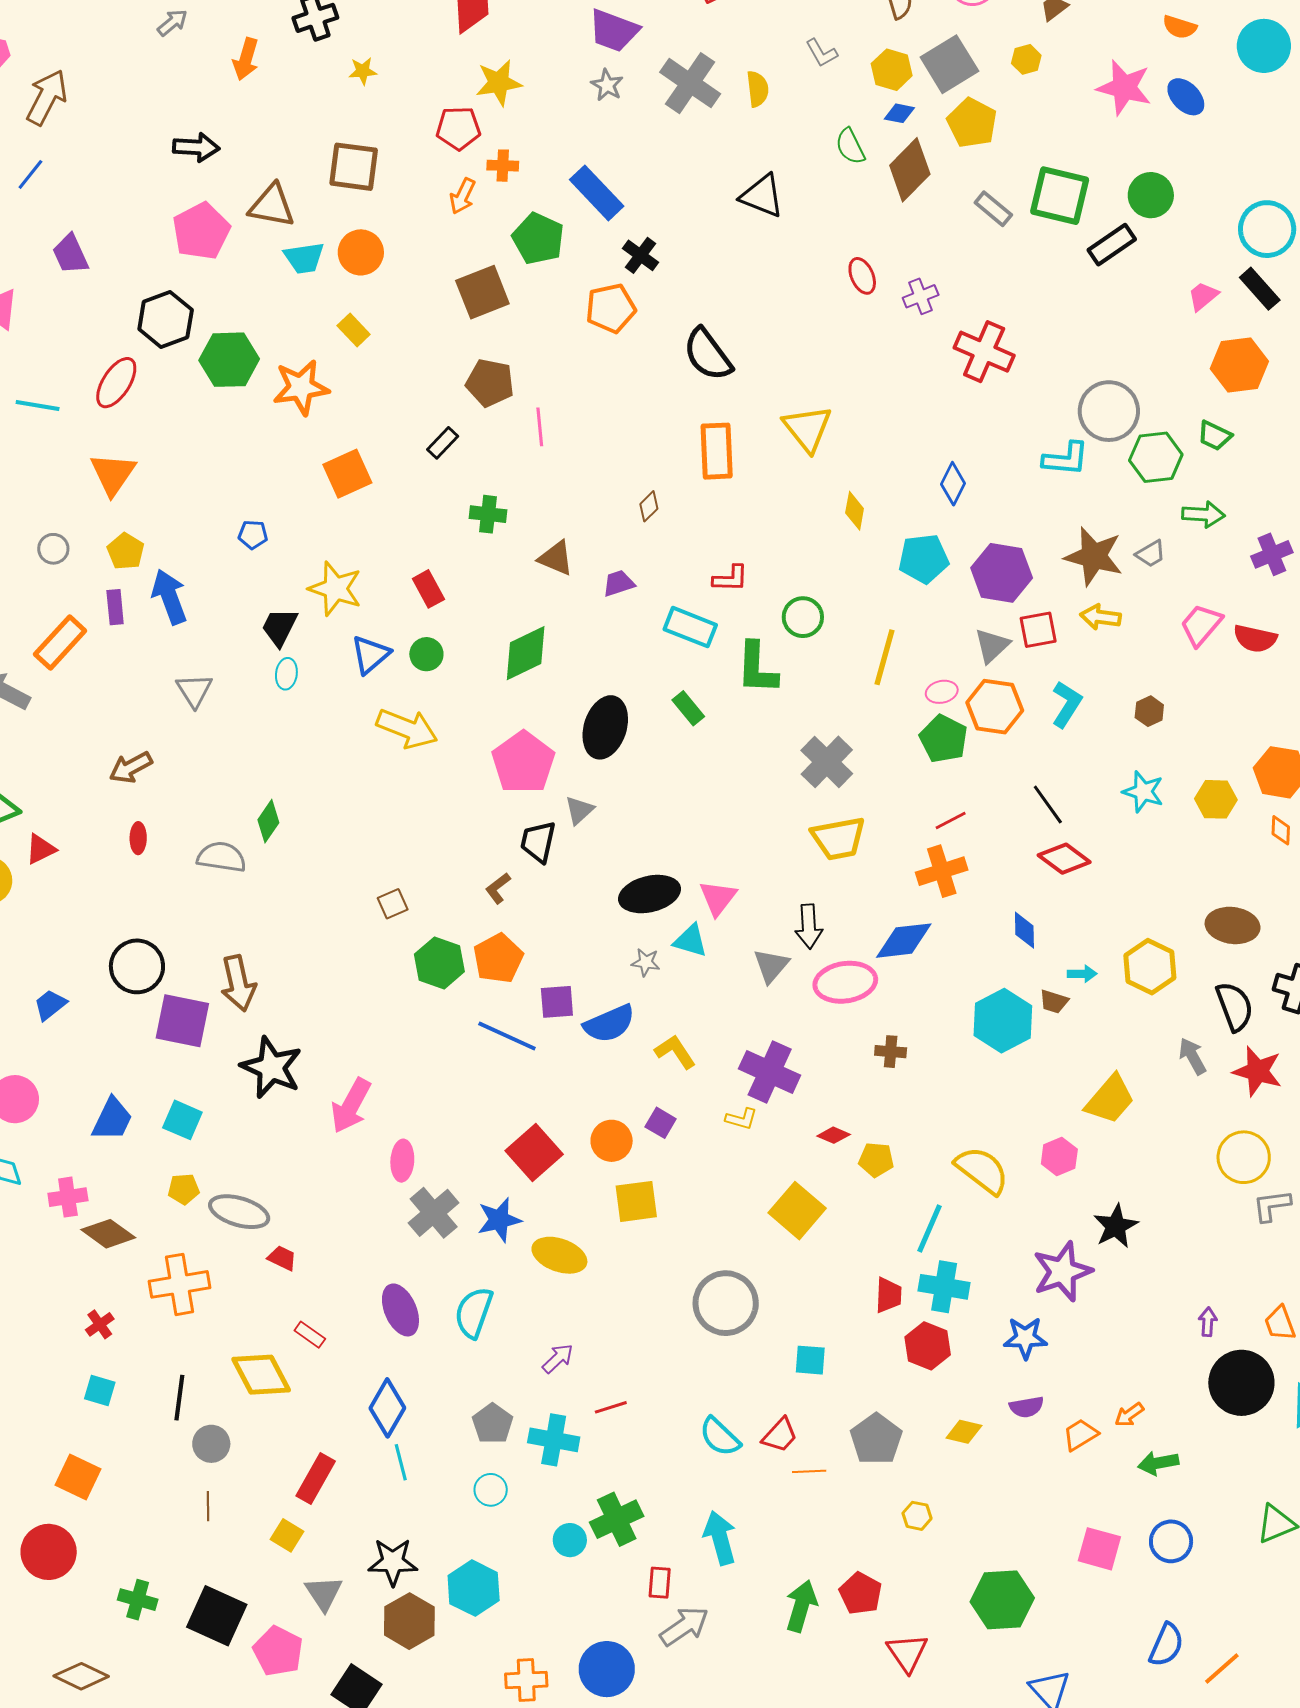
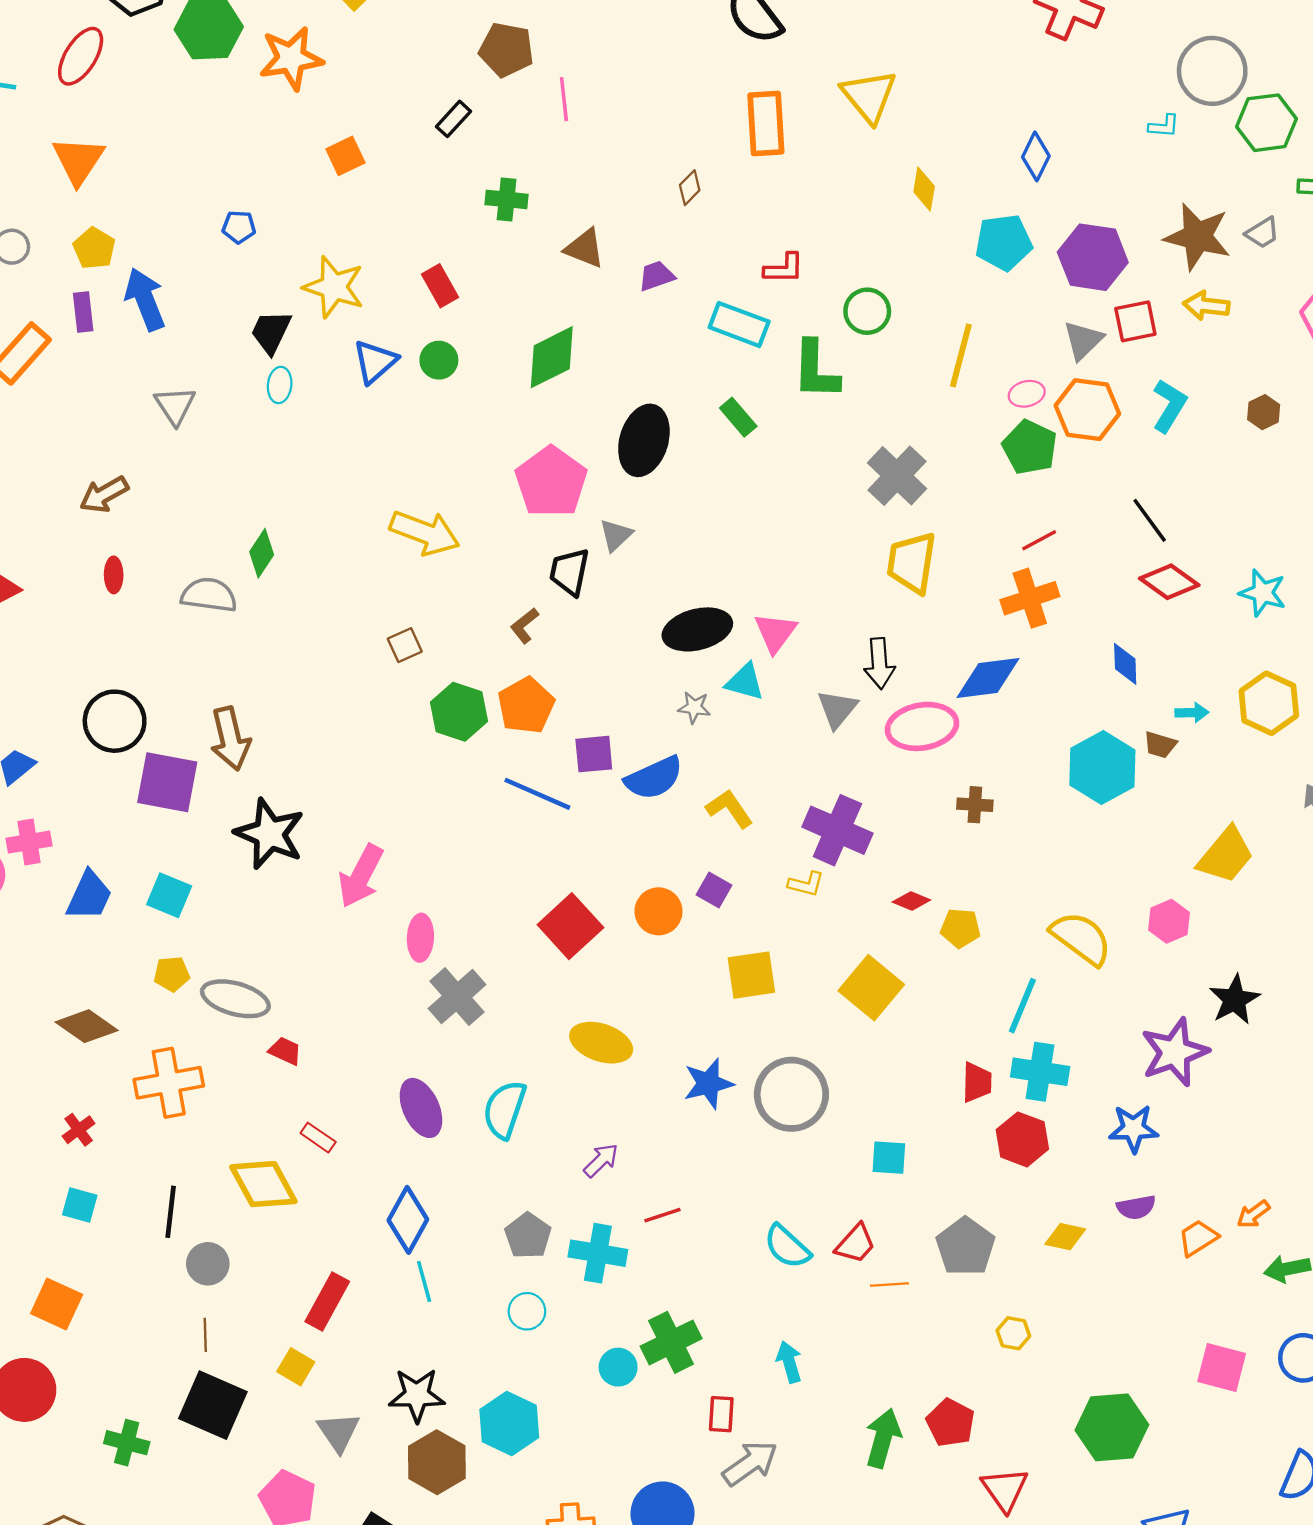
cyan L-shape: (1066, 459) -> (1164, 126), size x0.6
orange square: (347, 474) -> (345, 156), size x0.7
yellow arrow: (407, 729) -> (425, 533), moved
cyan star: (1143, 792) -> (1263, 593), moved
yellow trapezoid: (838, 838) -> (912, 563), turned 110
pink cross: (68, 1197) -> (29, 842), moved
yellow square: (636, 1201) -> (751, 975), moved
blue star: (499, 1220) -> (708, 1084), moved
cyan arrow: (720, 1538) -> (789, 1362), size x0.7
black square: (217, 1616) -> (213, 1405), moved

